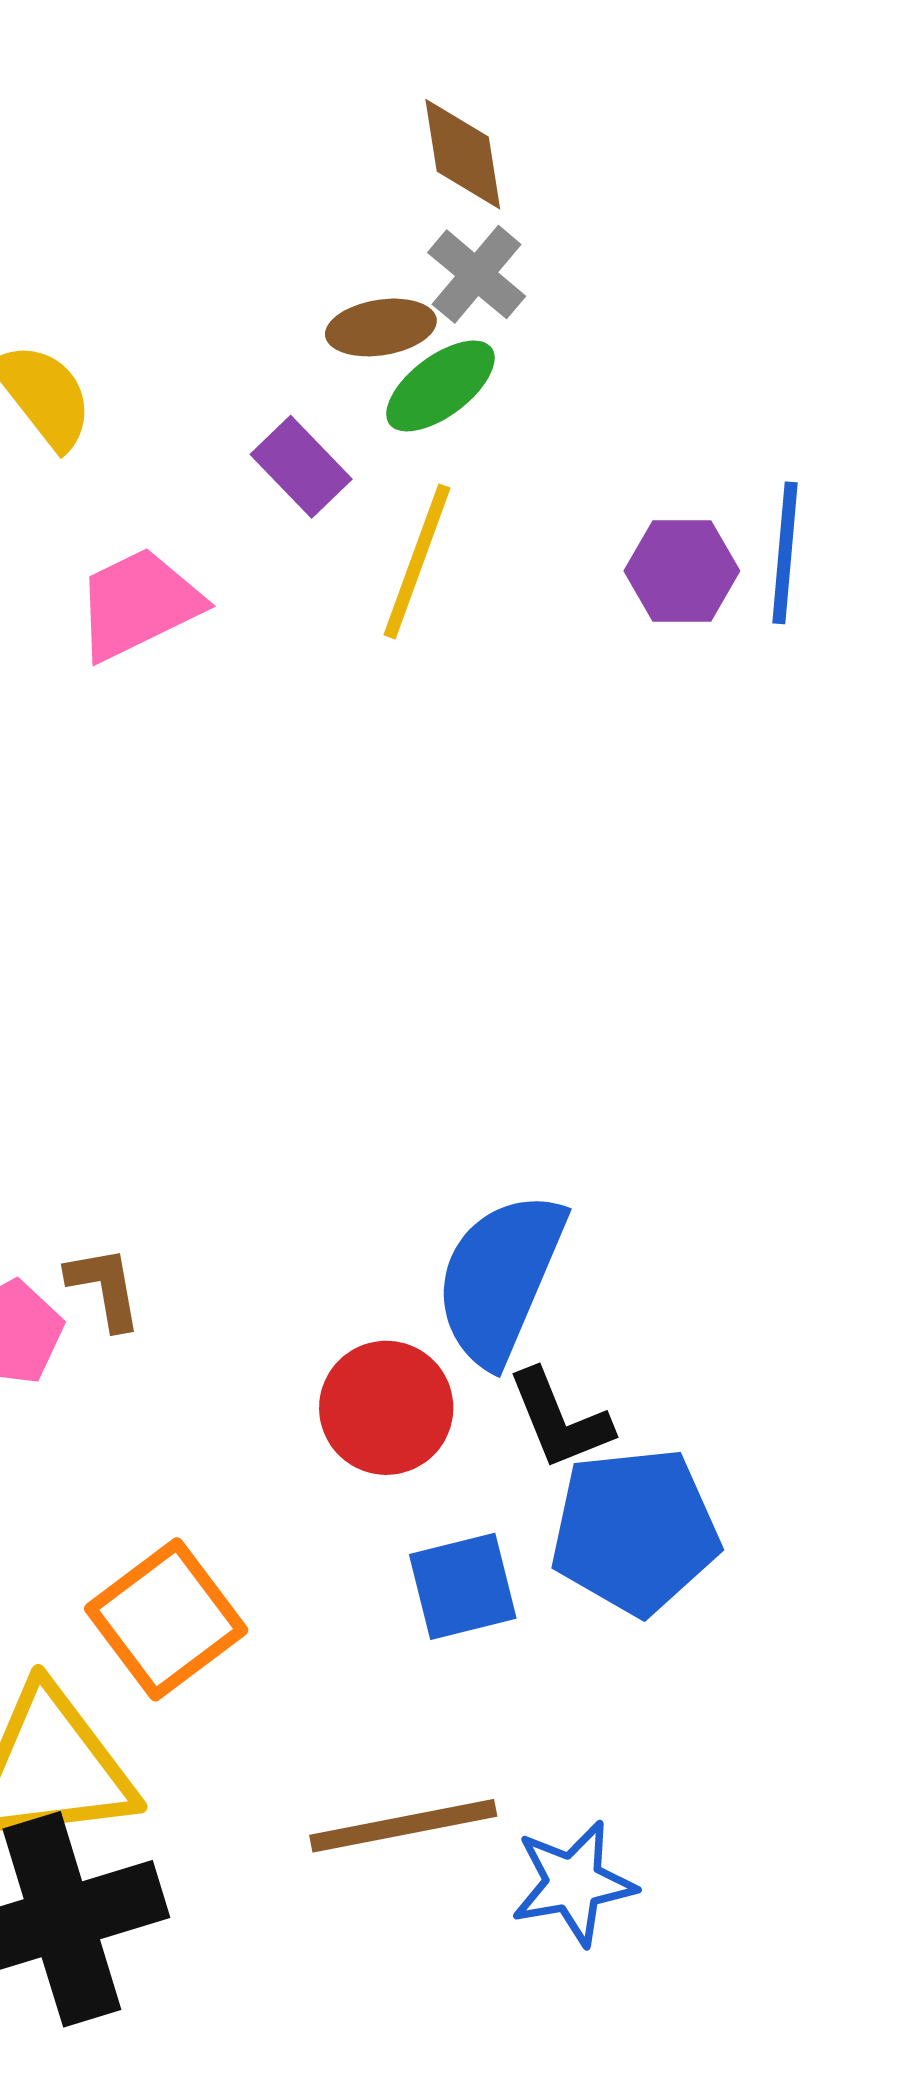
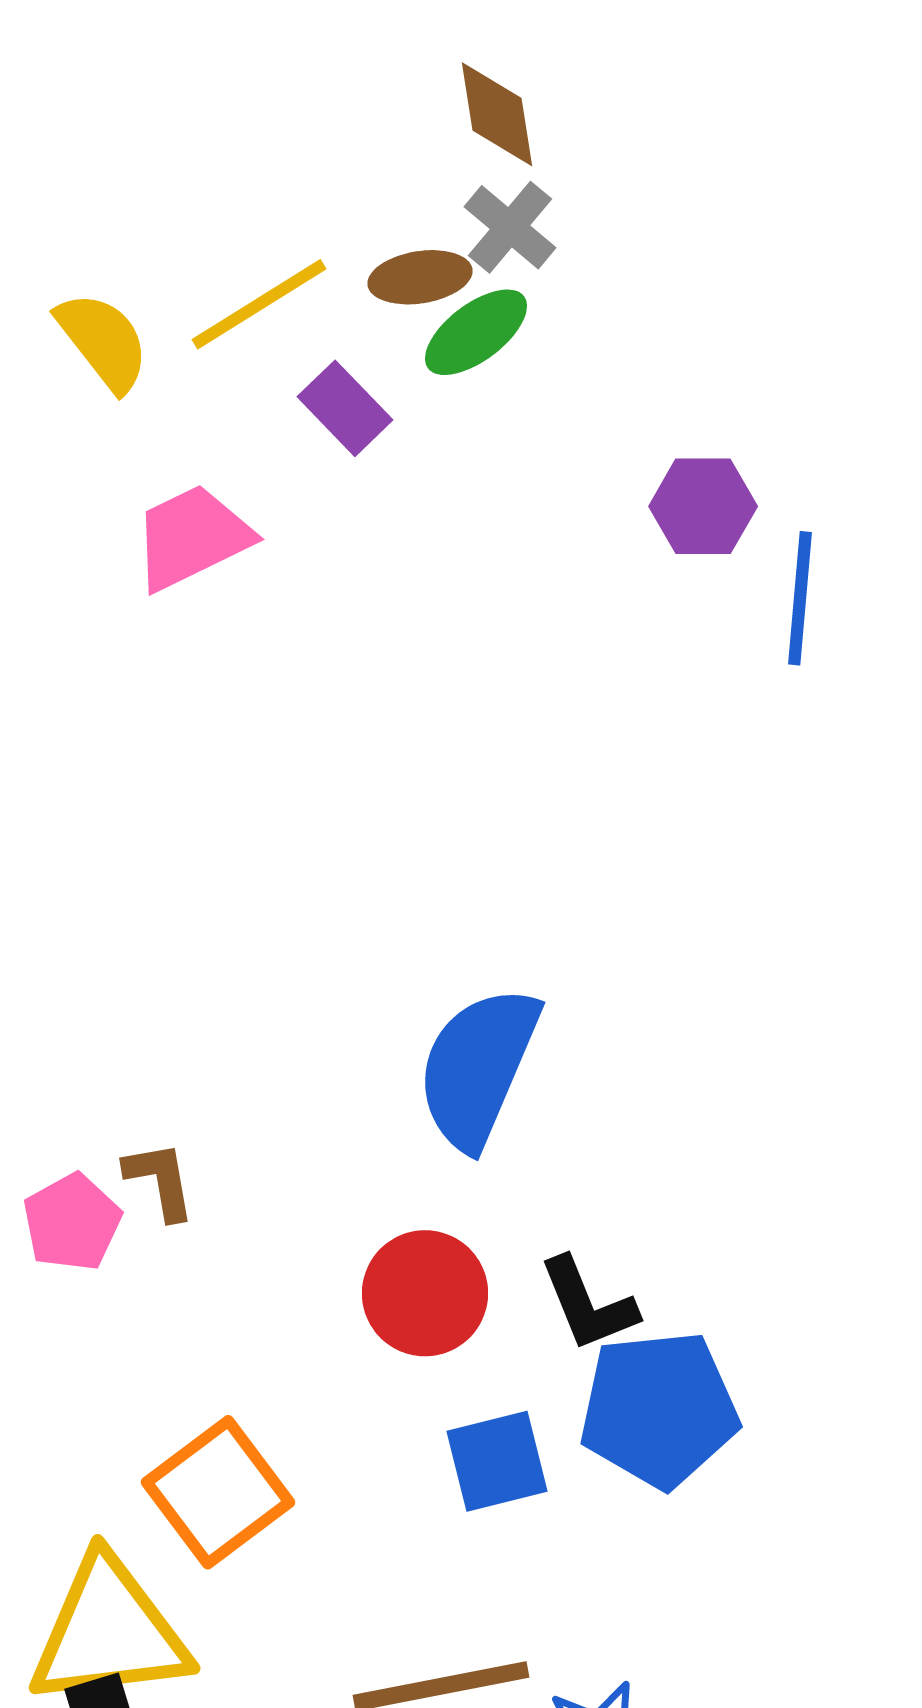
blue line: (785, 553) -> (800, 598), moved
yellow line: (417, 561) -> (259, 304), moved, turned 38
blue semicircle: (500, 1278) -> (478, 1067), moved

